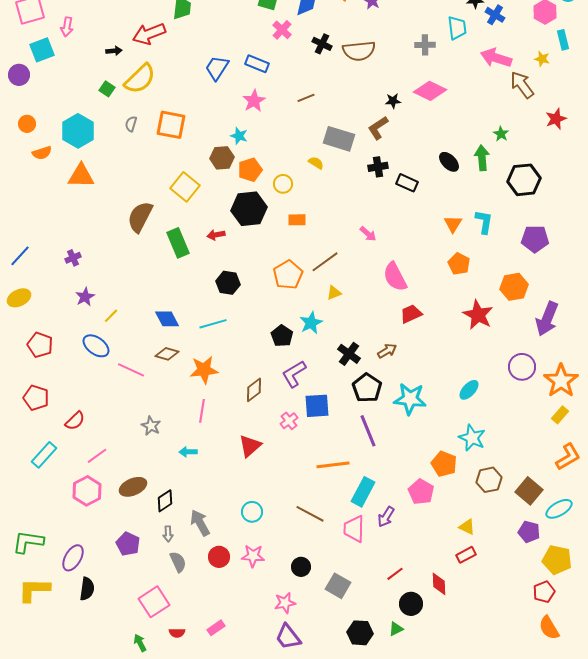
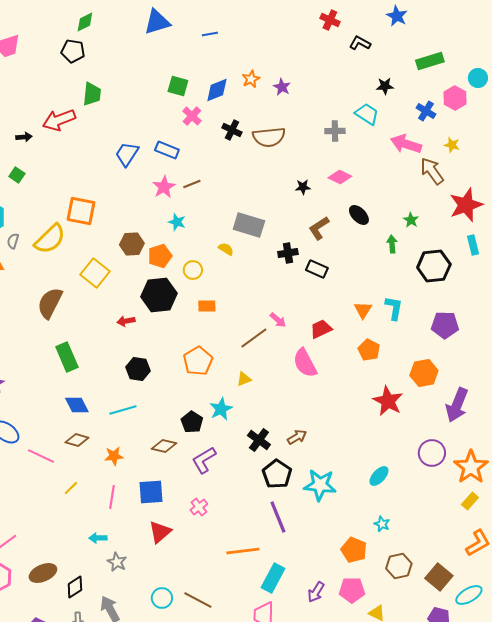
blue cross: (495, 15) -> (426, 111), moved
cyan trapezoid: (457, 28) -> (367, 114), turned -50
cyan rectangle: (563, 40) -> (473, 245), moved
yellow semicircle: (140, 79) -> (50, 239), moved
pink diamond: (430, 91) -> (340, 177), size x0.7
brown line: (306, 98) -> (192, 184), moved
red star: (556, 119) -> (466, 205), size x1.6
gray semicircle: (131, 124) -> (13, 241), moved
brown L-shape: (378, 128) -> (319, 228), moved
cyan star: (239, 136) -> (177, 222), moved
green arrow: (482, 158) -> (392, 244), size x0.7
black ellipse: (449, 162) -> (359, 215), moved
green rectangle: (178, 243) -> (67, 357), moved
brown line: (325, 262) -> (254, 338), moved
red trapezoid: (411, 314) -> (321, 329), moved
yellow line: (111, 316) -> (71, 488), moved
orange star: (204, 370) -> (114, 456), size x0.7
brown diamond: (254, 390) -> (164, 446), moved, turned 50
blue square: (317, 406) -> (151, 492), moved
gray star: (151, 426) -> (117, 562), moved
cyan star: (472, 438) -> (382, 524), size x0.6
pink pentagon: (421, 492) -> (352, 590), moved, turned -30
brown line: (310, 514) -> (198, 600), moved
purple arrow: (386, 517) -> (316, 592), moved

